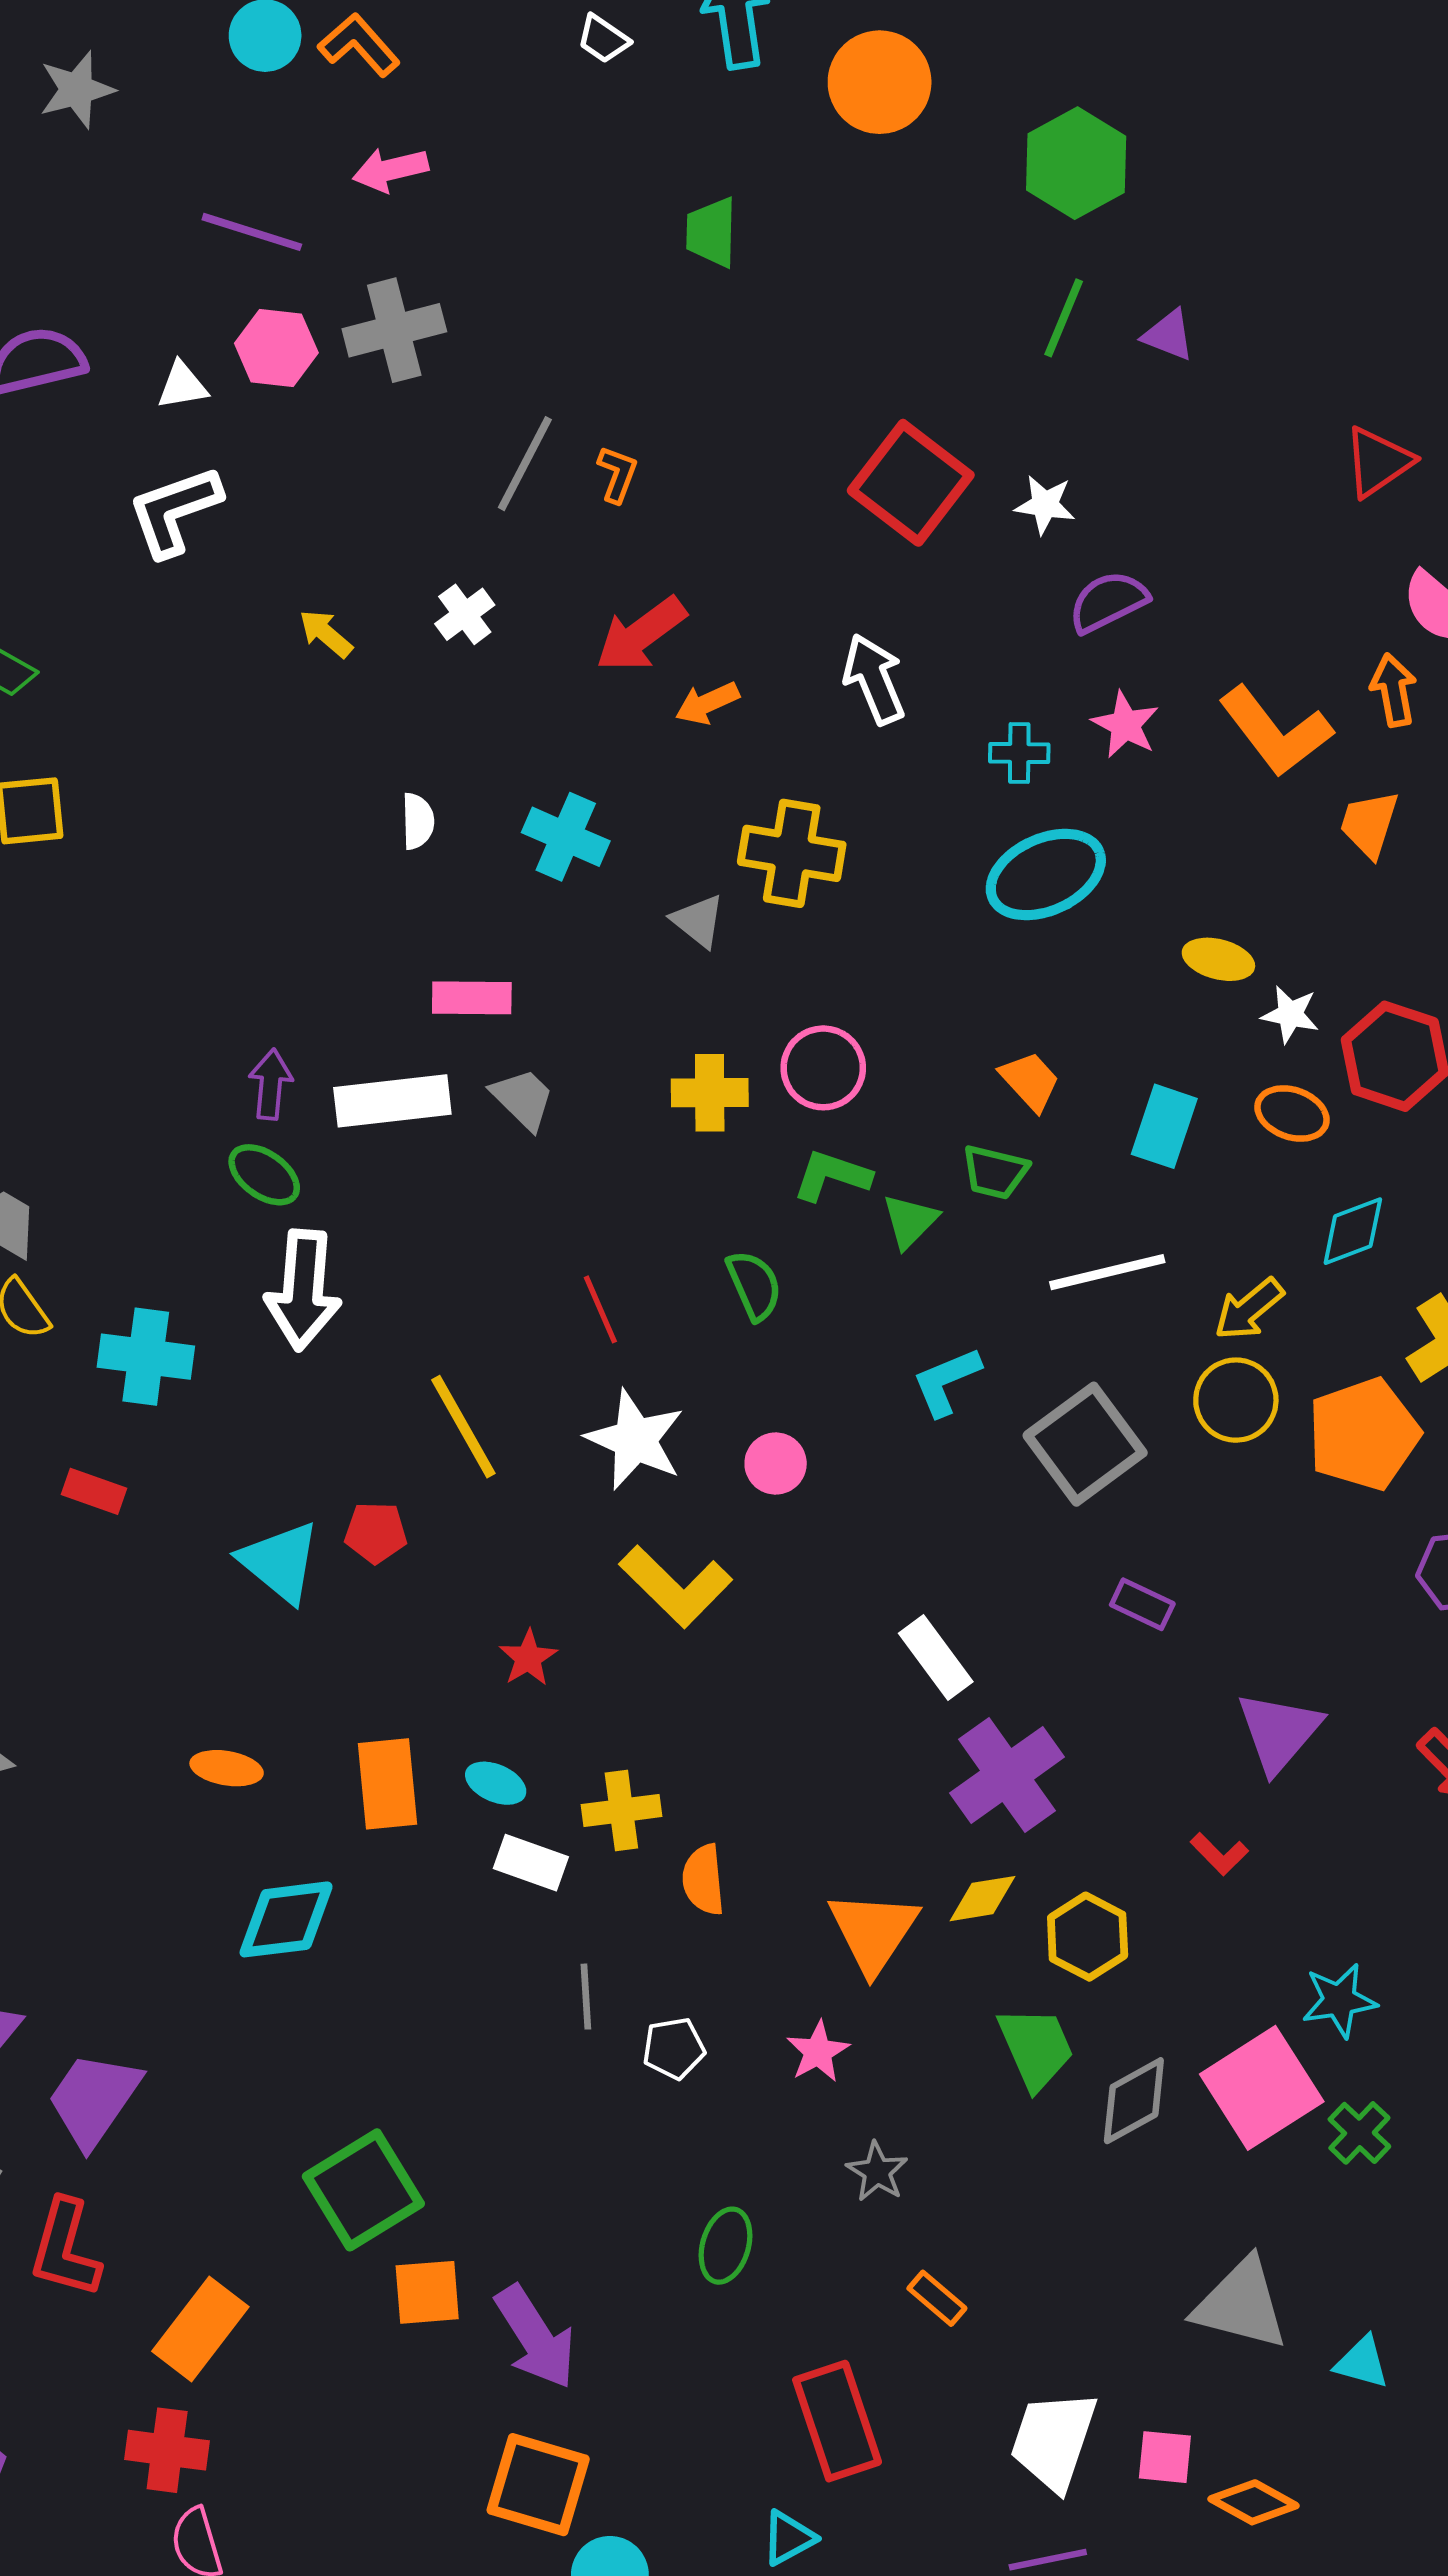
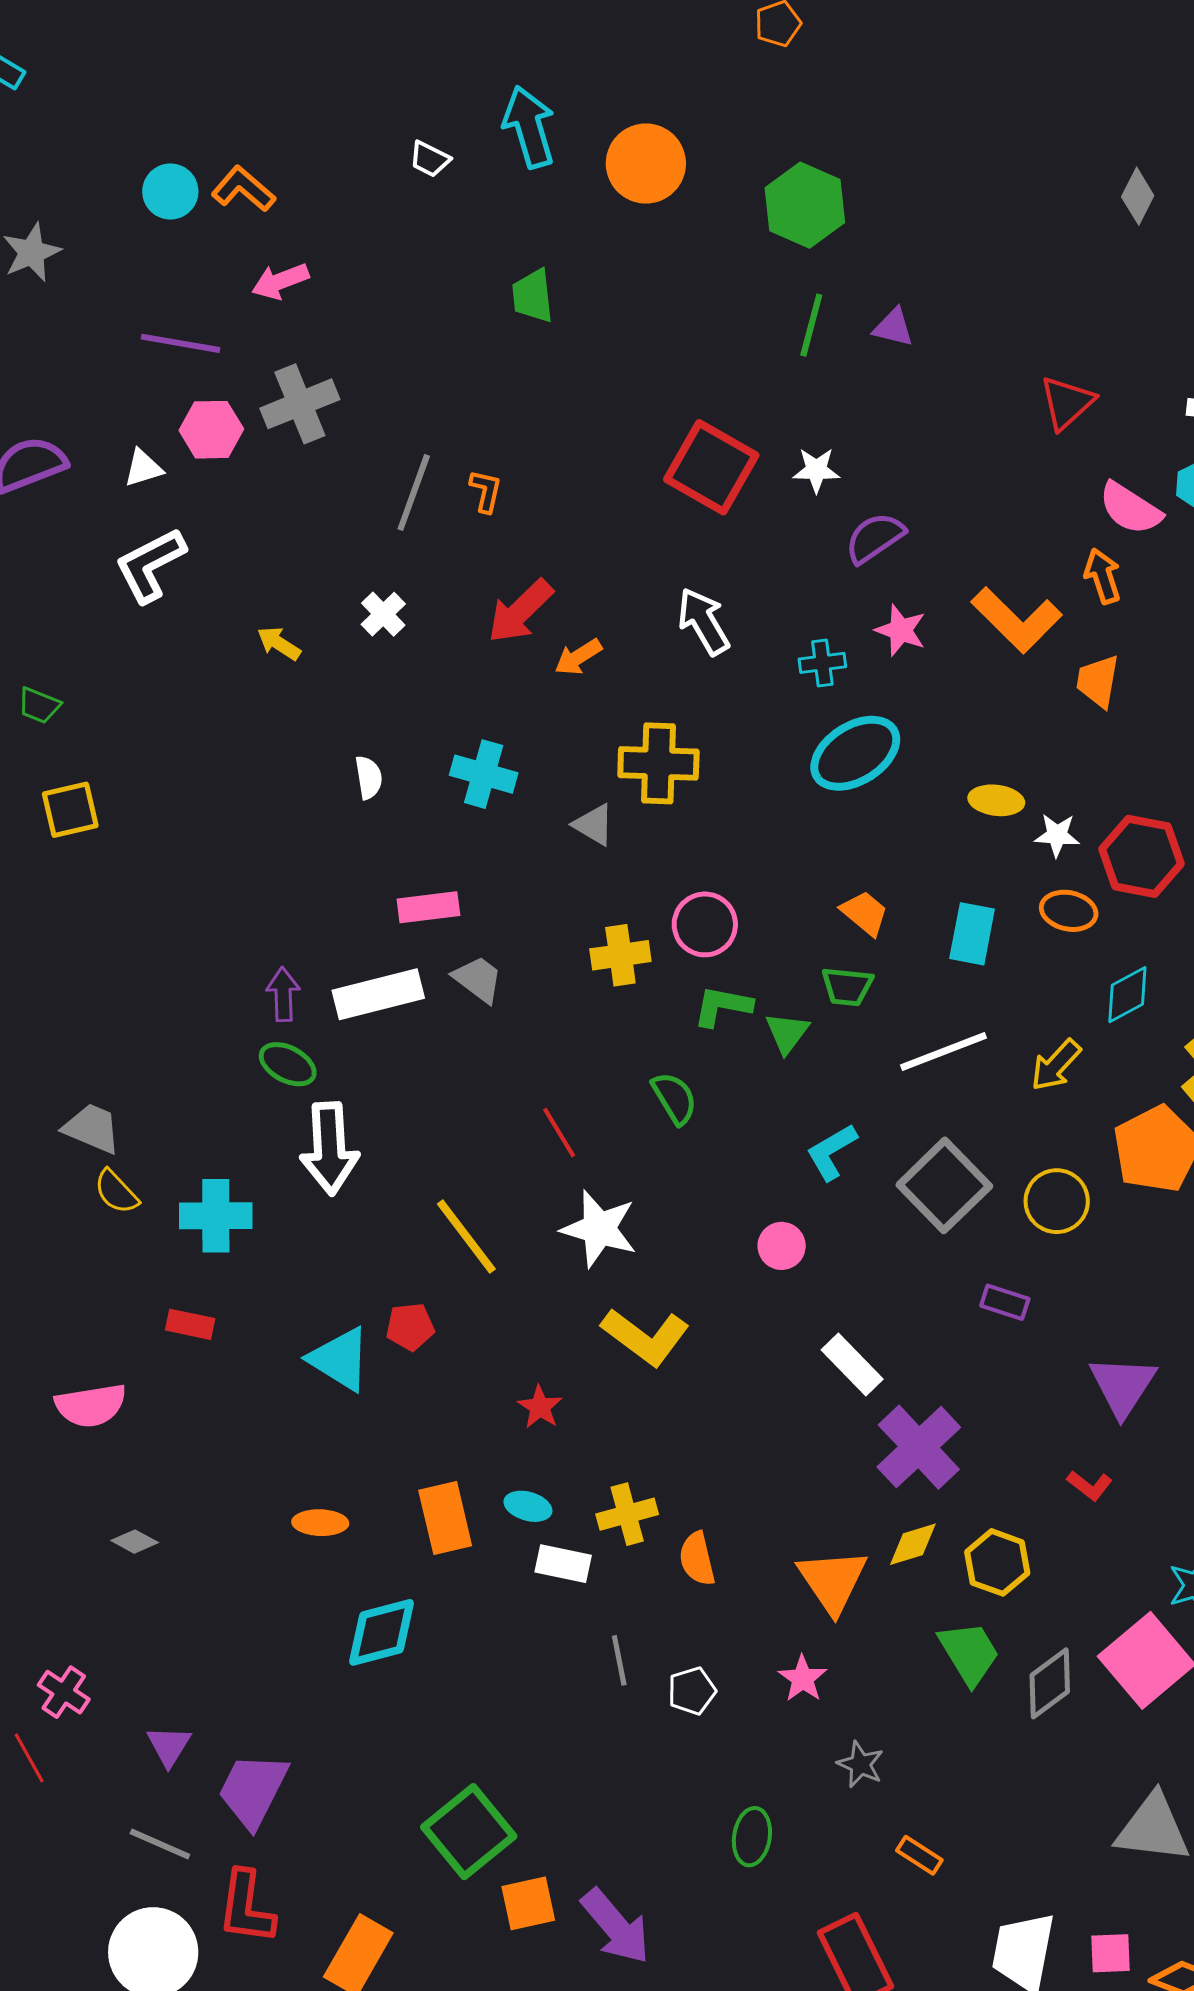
yellow circle: (1236, 1400) -> (1057, 1201), moved
pink circle: (776, 1464) -> (782, 1246), moved

